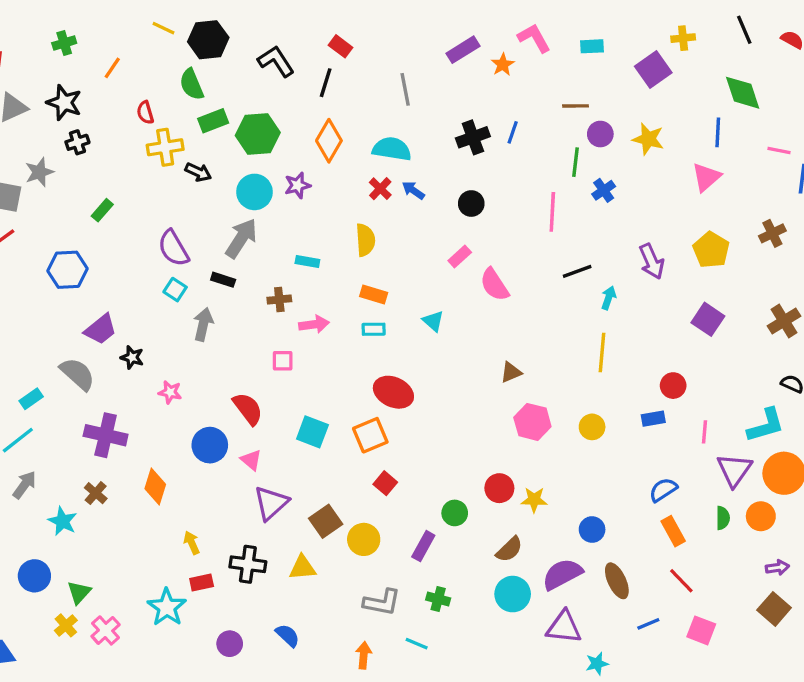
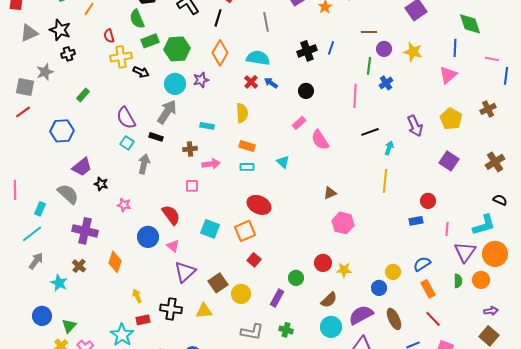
cyan rectangle: (31, 399) -> (40, 209), turned -32
yellow circle: (592, 427) -> (393, 272), moved

